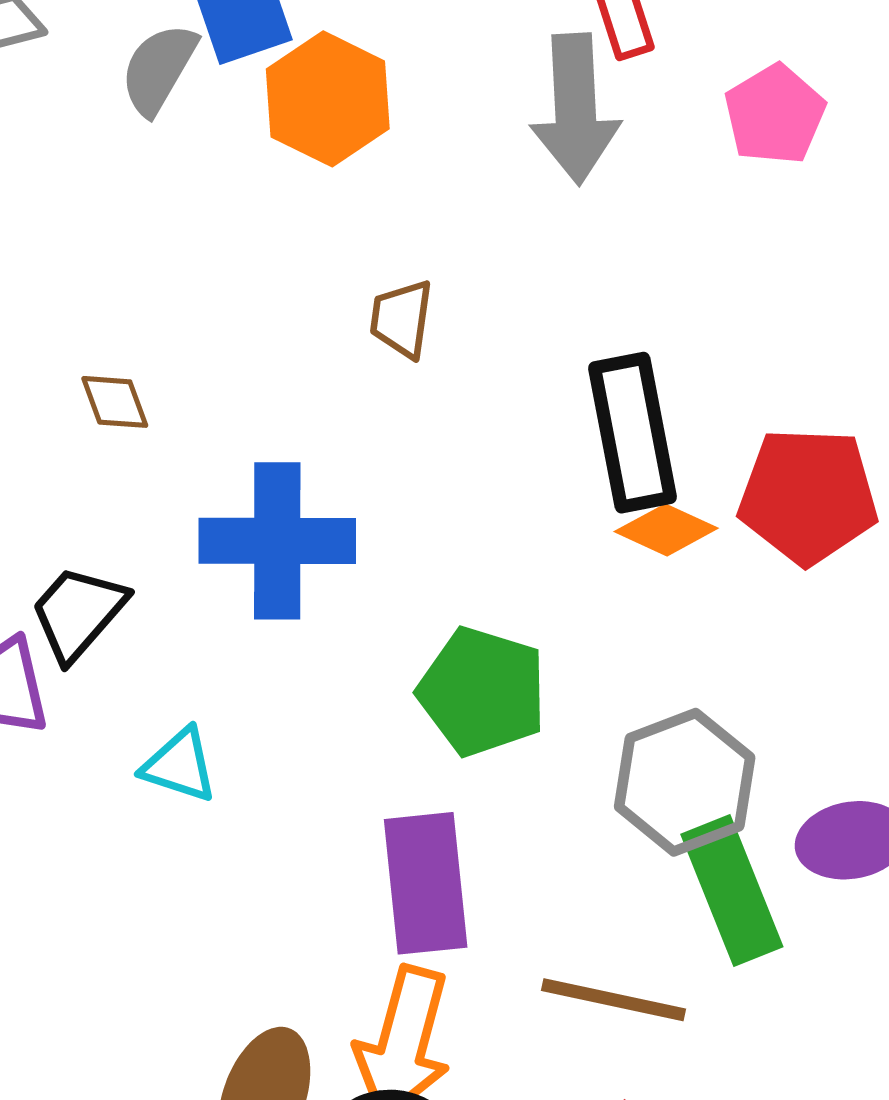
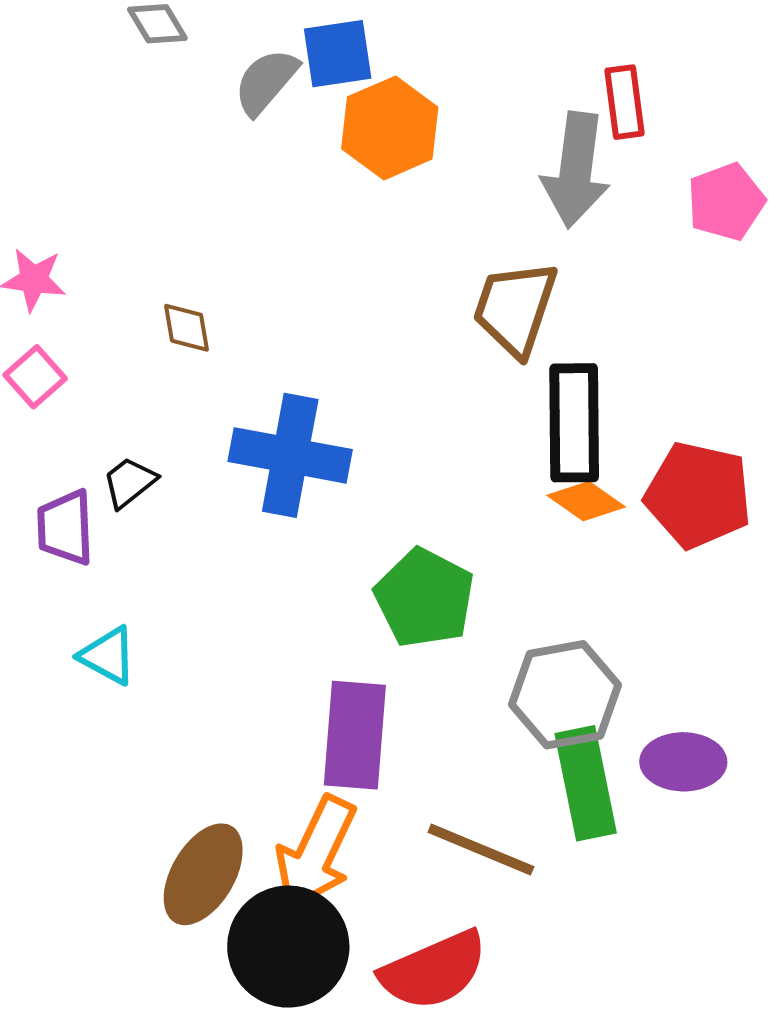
brown trapezoid: (402, 319) -> (515, 308), moved, size x1.6
black trapezoid: (78, 613) -> (129, 482), size x0.7
cyan triangle: (180, 765) -> (108, 656), moved

